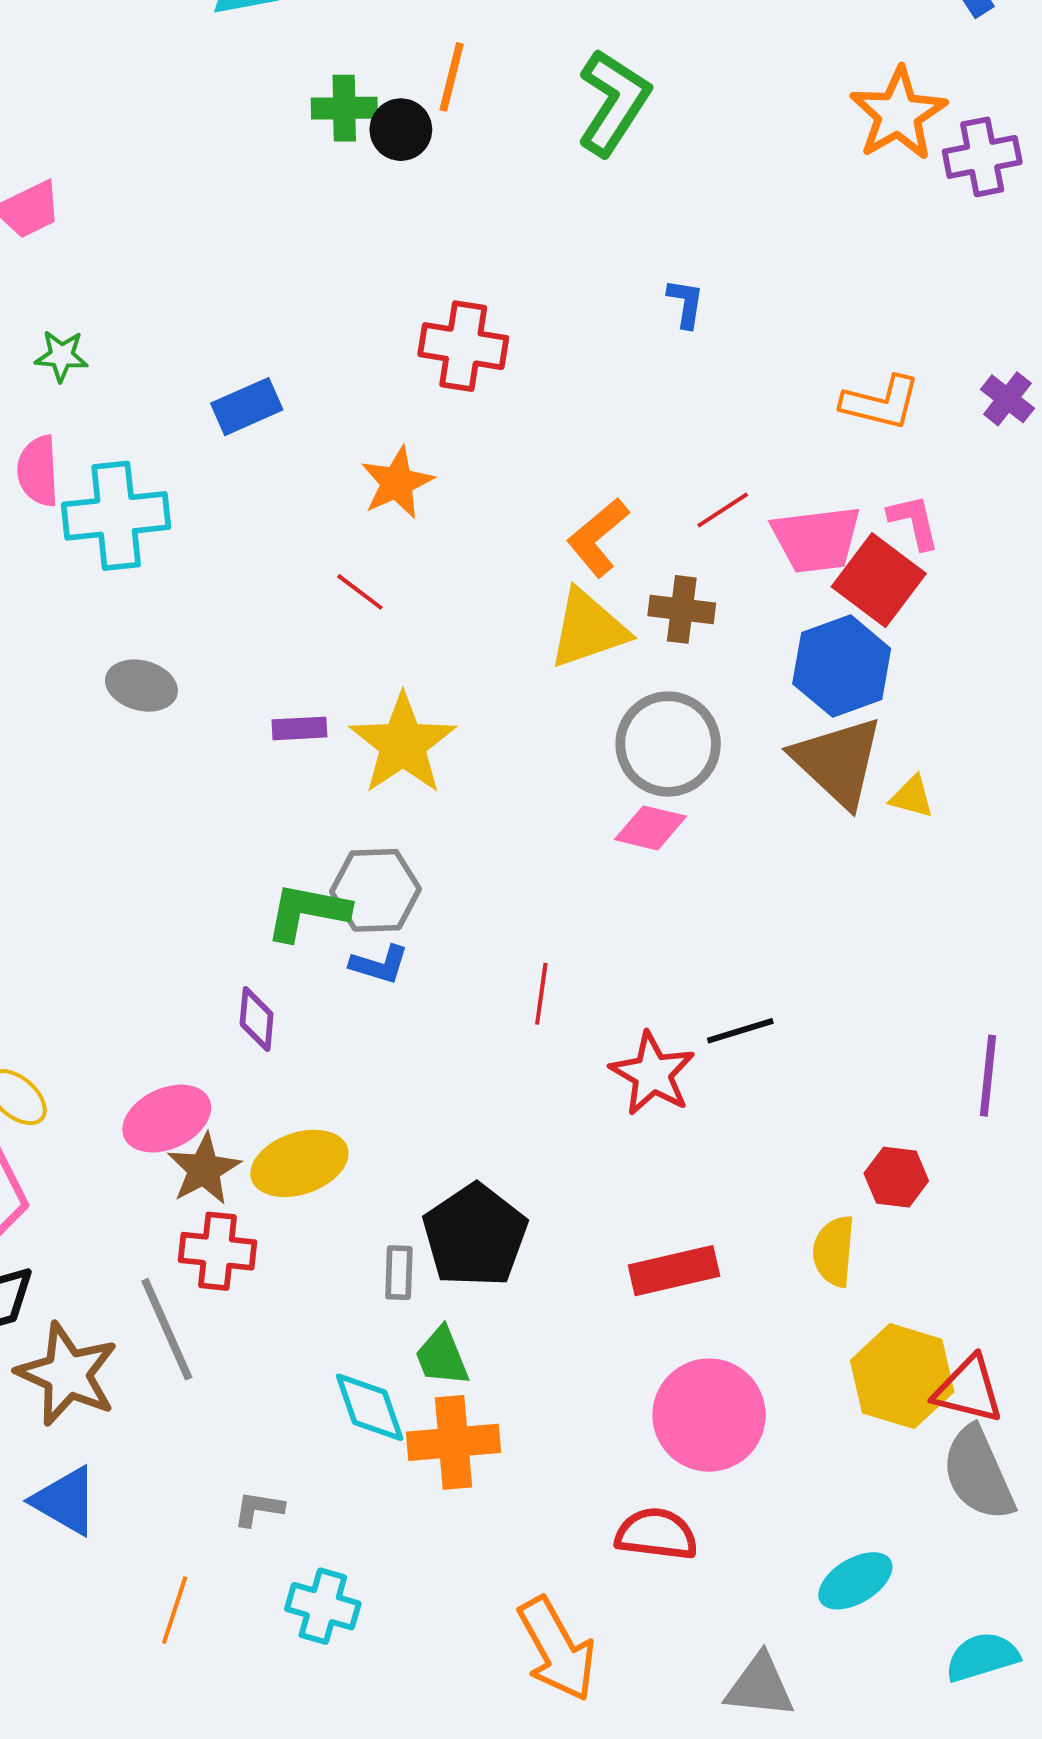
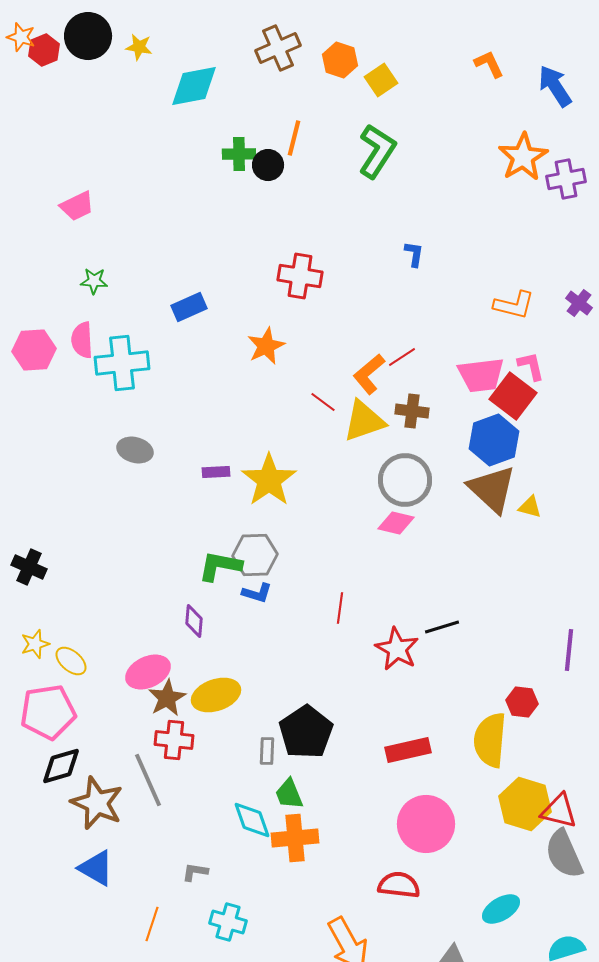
red line: (723, 510) -> (402, 357), moved
red line: (360, 592) -> (323, 402), moved
yellow semicircle: (834, 1251) -> (490, 740), size x1.5

